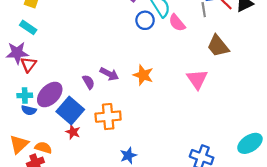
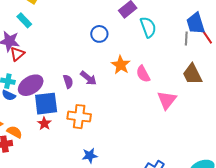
blue circle: (145, 20) -> (99, 34), moved
pink semicircle: (177, 23) -> (143, 74), moved
orange star: (143, 75) -> (121, 65), moved
blue square: (70, 110) -> (46, 104), turned 30

